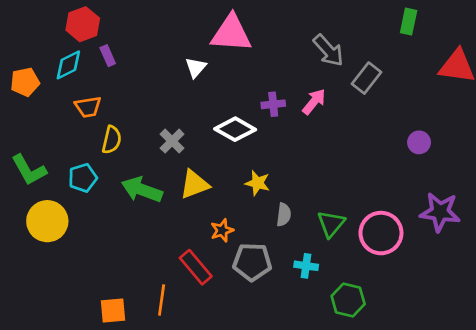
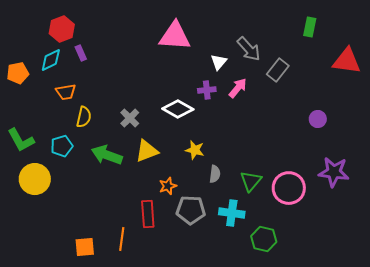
white triangle: (196, 67) -> (219, 62), moved
cyan cross: (306, 266) -> (232, 213), size x1.4
red rectangle: (196, 267) -> (148, 214), turned 36

